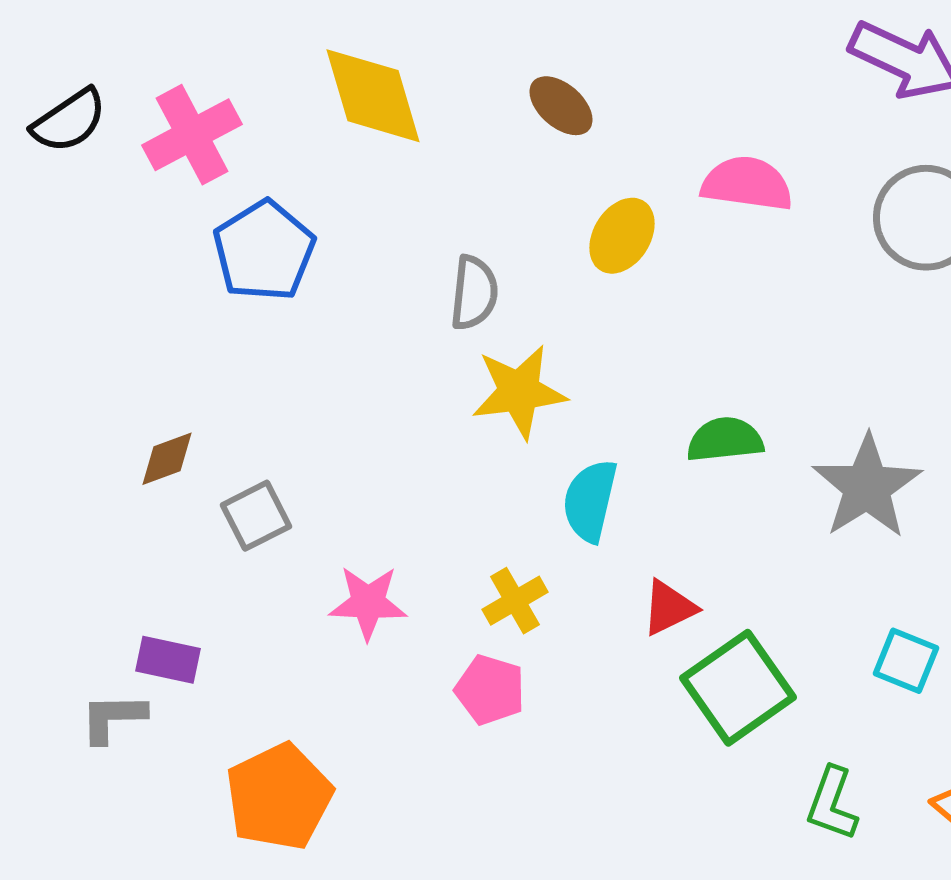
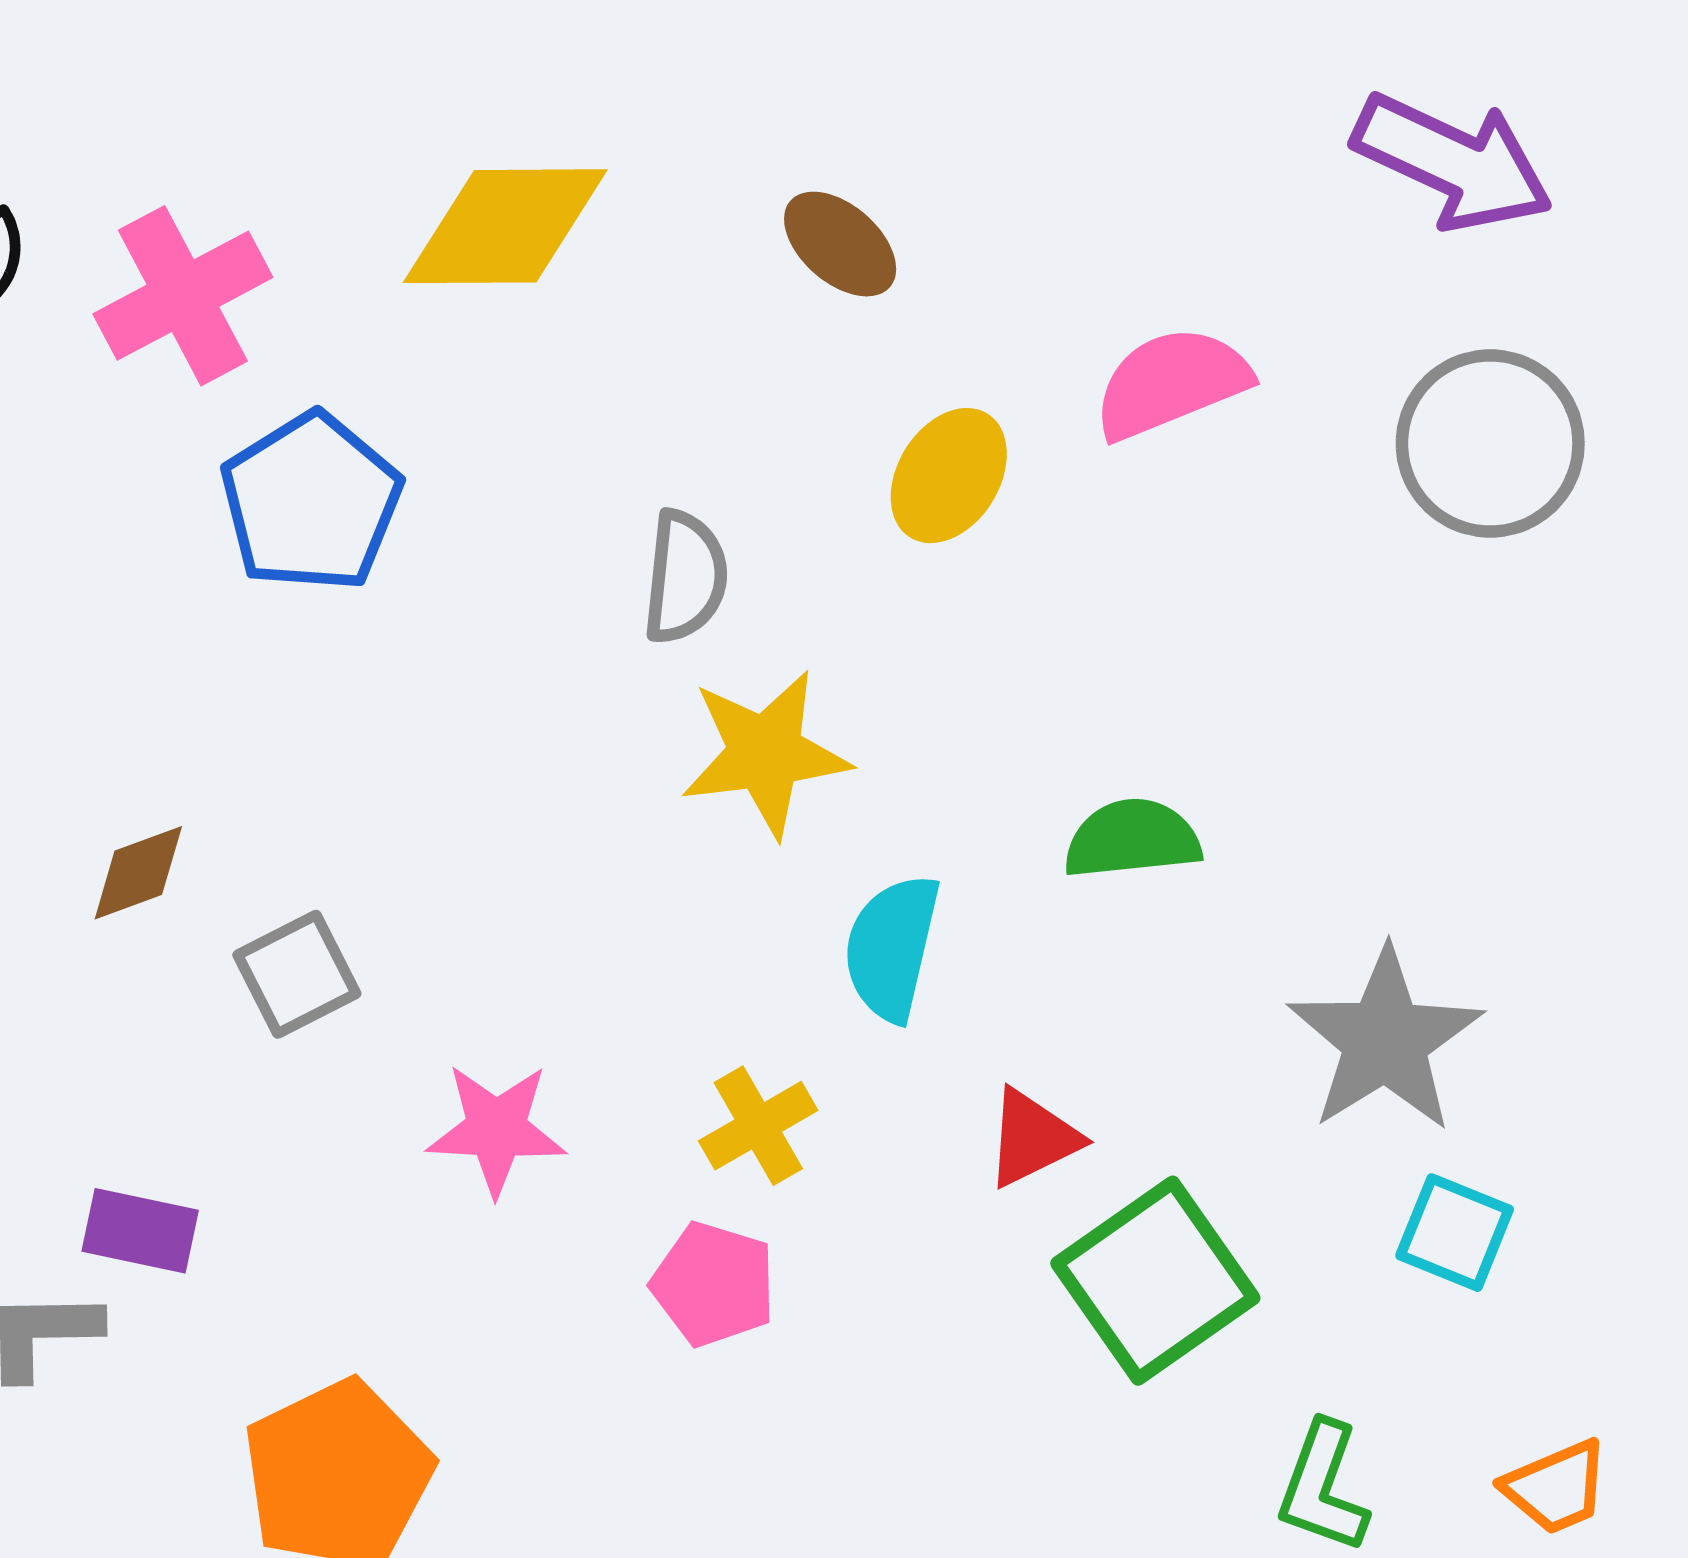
yellow diamond: (373, 96) -> (505, 226), turned -74
pink semicircle: (747, 184) -> (1171, 383), turned -30
gray star: (867, 487) -> (1385, 1040), moved

